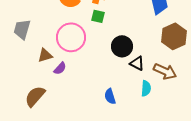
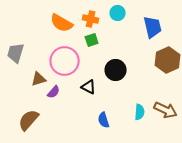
green square: (98, 16) -> (92, 40), turned -32
black triangle: (137, 63) -> (89, 87), moved
brown arrow: (165, 71) -> (166, 110), moved

